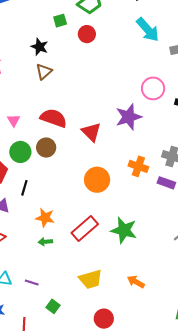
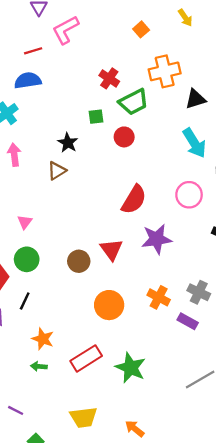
brown triangle: (44, 72) -> (57, 171), moved
pink circle: (153, 88) -> (189, 195), moved
red semicircle: (54, 118) -> (134, 200), moved, turned 92
brown circle: (46, 148) -> (79, 261), moved

